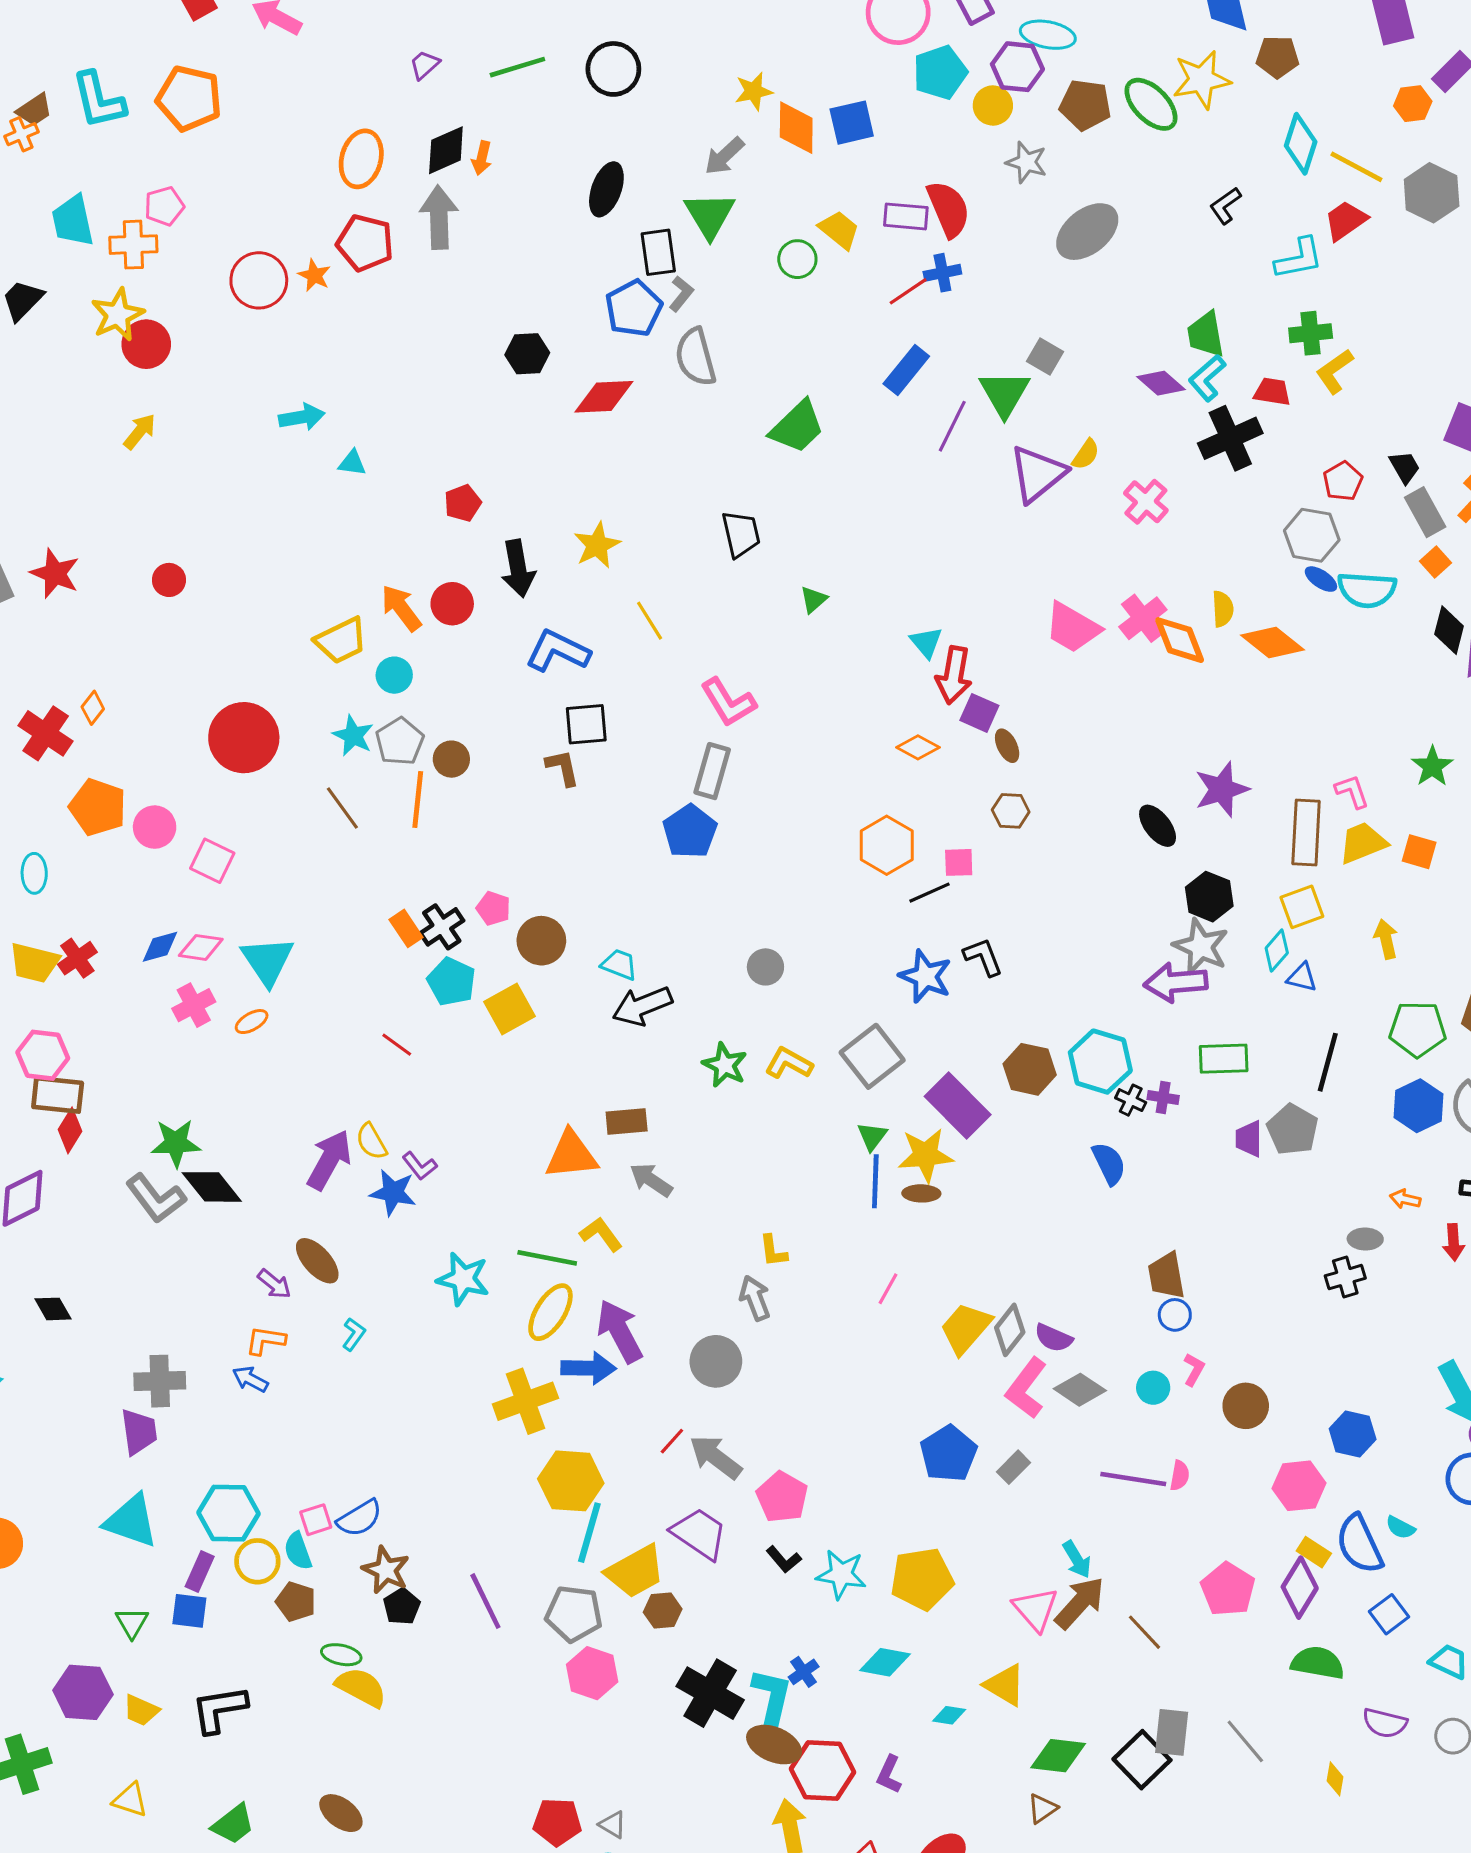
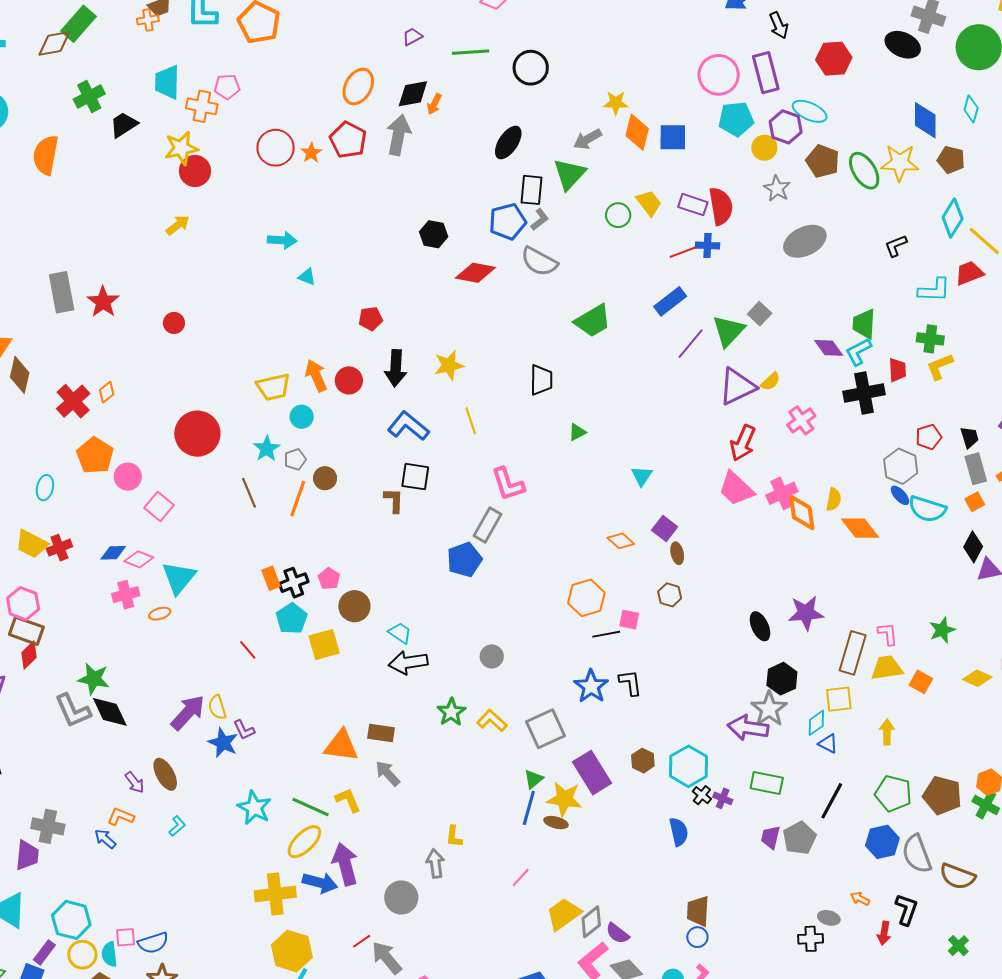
gray semicircle: (696, 357) -> (539, 262), turned -60
red trapezoid: (1272, 392) -> (897, 370), turned 65
red arrow: (954, 675) -> (743, 443), moved
gray pentagon: (400, 741) -> (295, 459), size x0.7
brown hexagon: (1030, 1069) -> (643, 761), size x0.7

